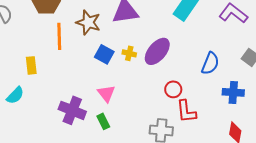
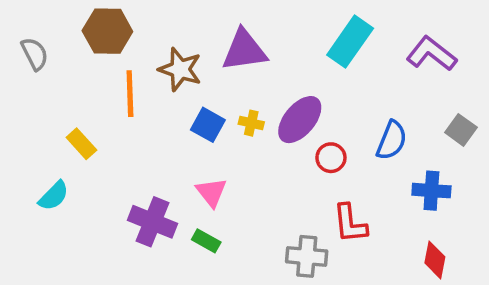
yellow rectangle: (31, 65) -> (81, 144), turned -36
red circle: (173, 89) -> (331, 158), moved
green rectangle: (103, 121) -> (206, 241), turned -35

